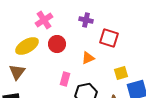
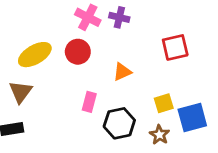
pink cross: (44, 20) -> (88, 17), moved, turned -30
red square: (109, 38) -> (175, 47), moved, turned -30
yellow square: (121, 73) -> (164, 103), moved

